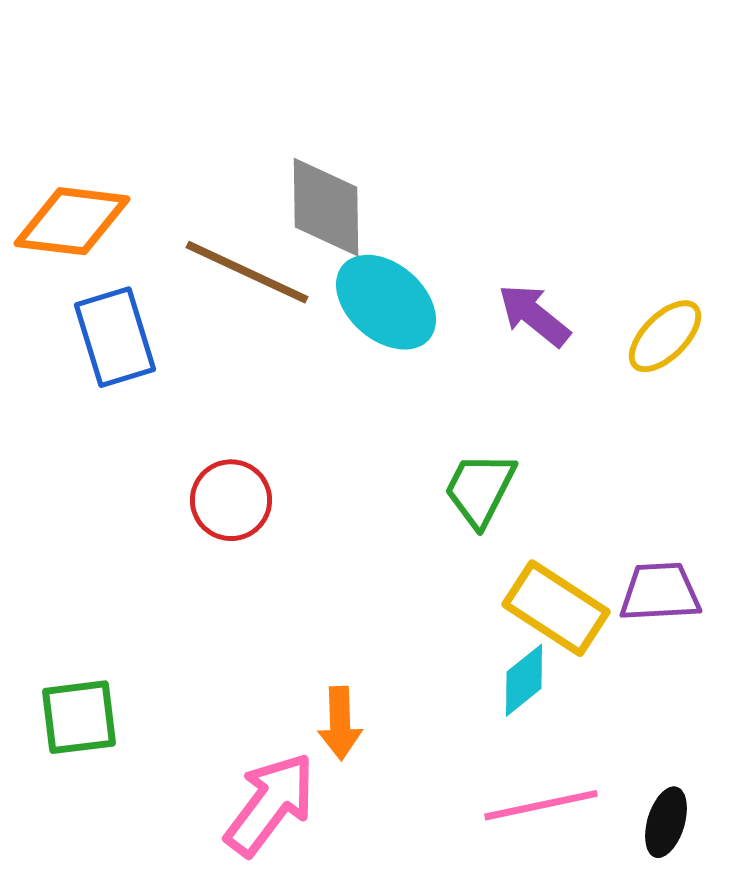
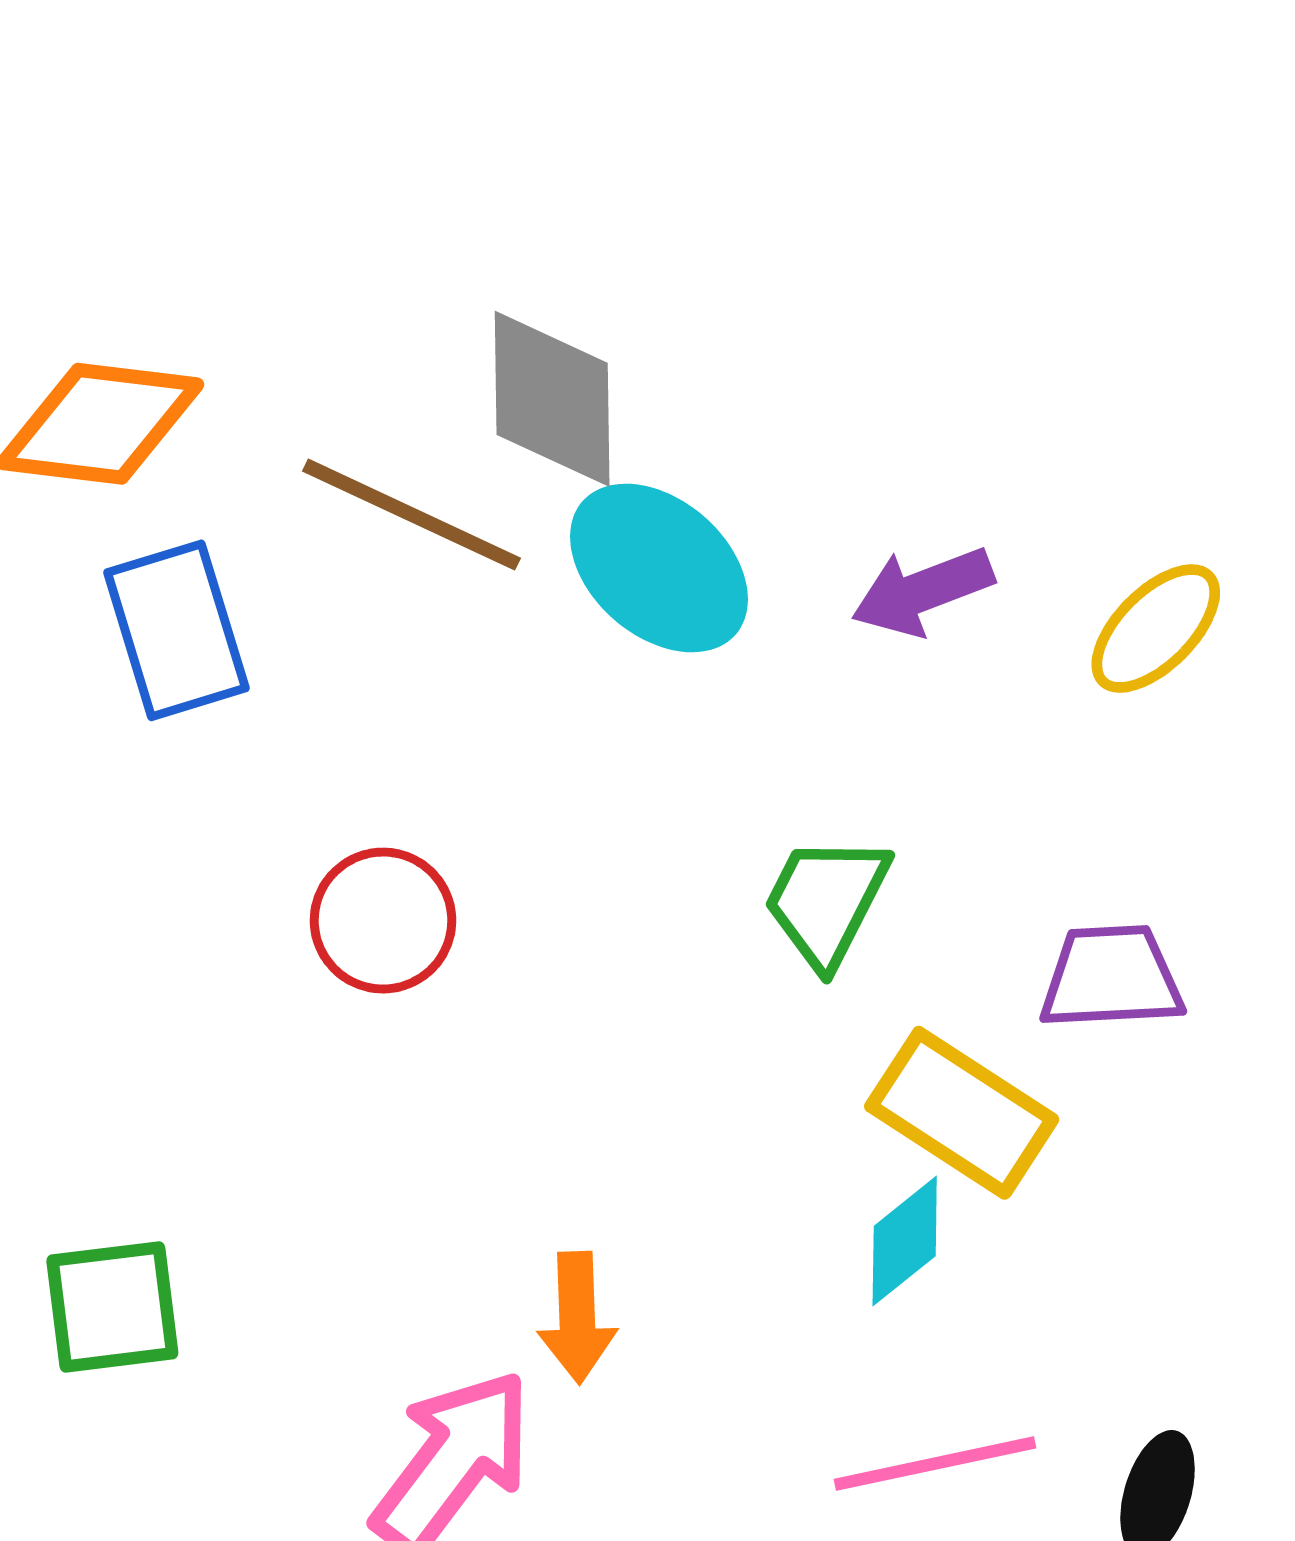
purple arrow: (534, 315) -> (922, 591), turned -60
purple trapezoid: (660, 592) -> (1111, 978), moved

